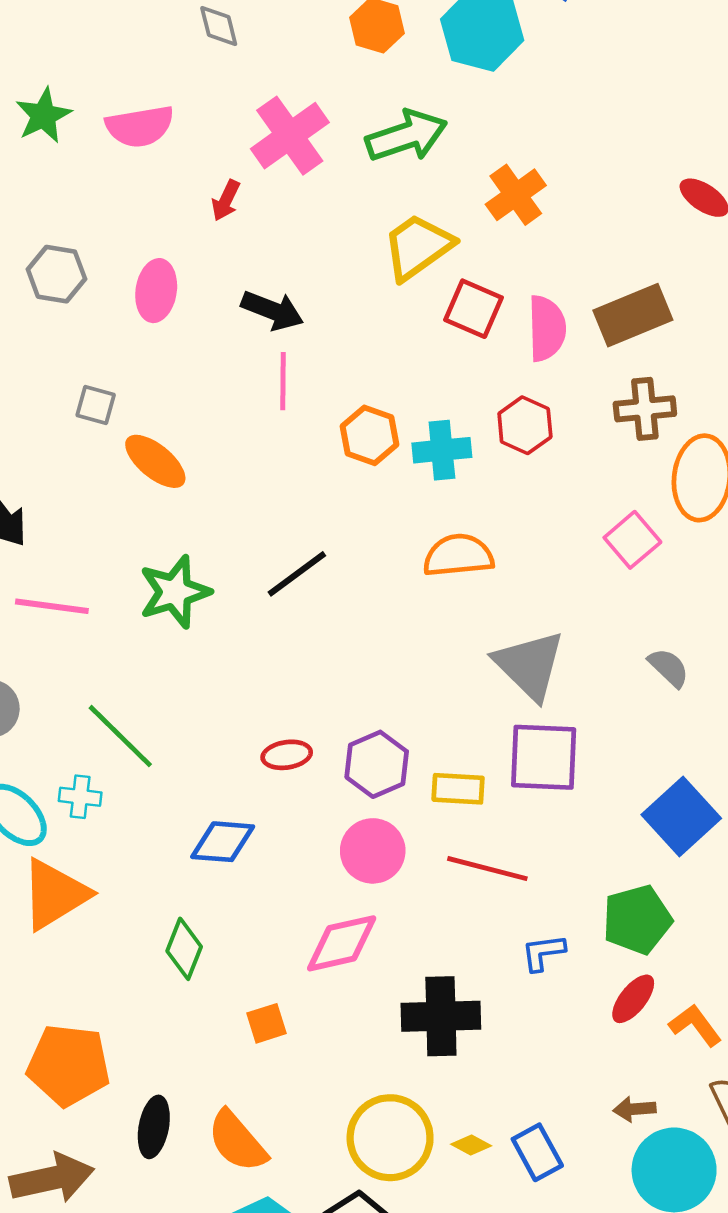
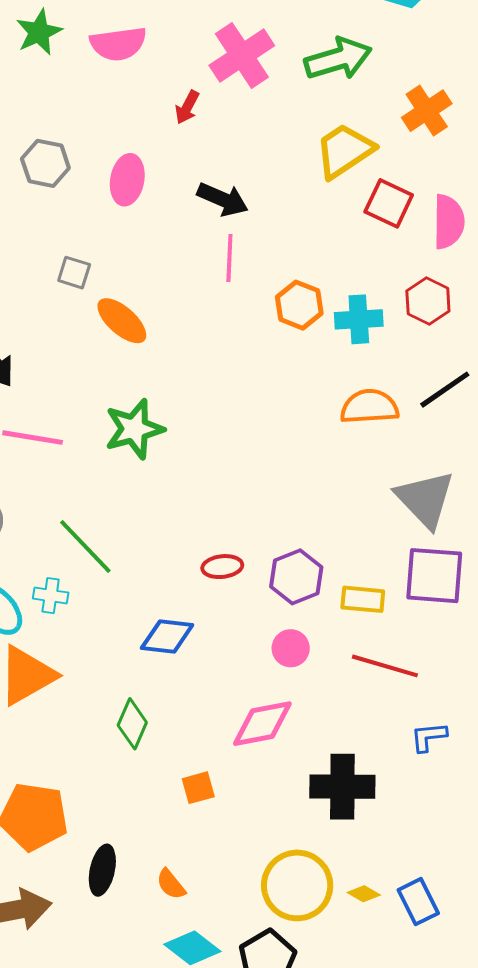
black line: (297, 574) -> (445, 390), moved
pink circle: (373, 851) -> (291, 648), size x0.7
orange semicircle: (237, 1141) -> (171, 884), size x0.6

